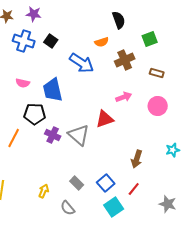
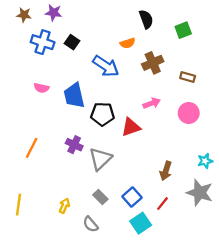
green square: (150, 39) -> (183, 30), moved
black pentagon: (35, 114) -> (103, 114), moved
gray triangle: (79, 135) -> (100, 159), moved, turned 35
gray star: (168, 204) -> (200, 193), moved, size x1.4

